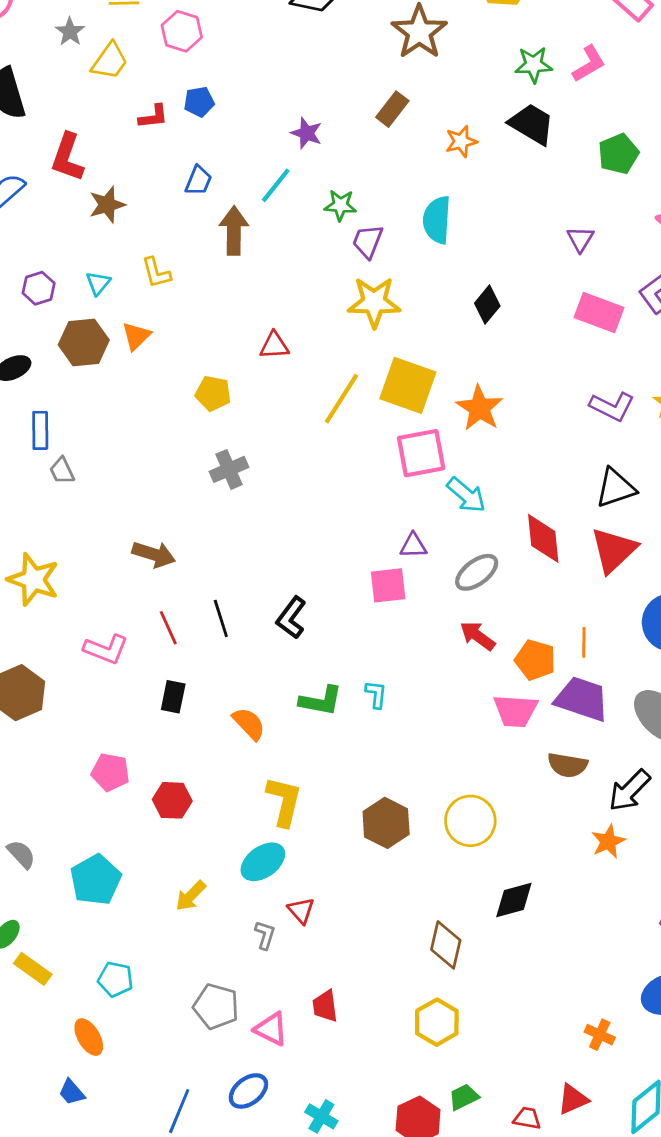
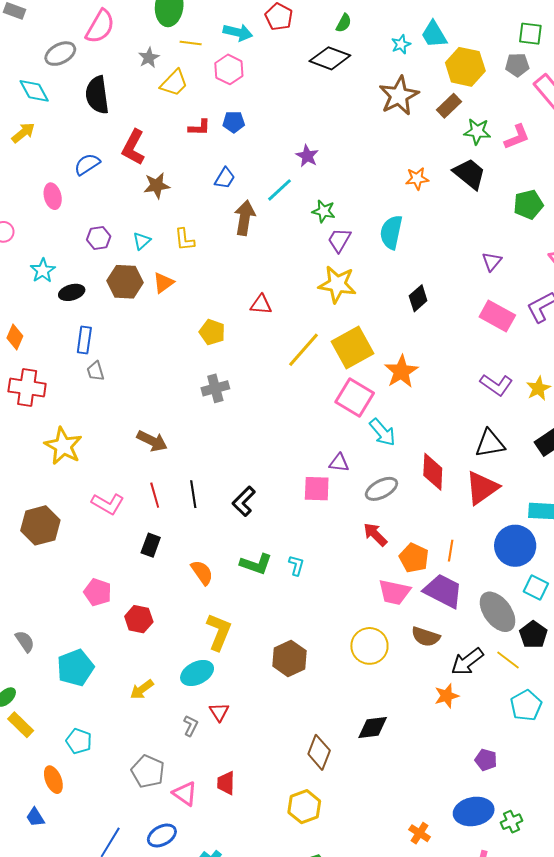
brown rectangle: (392, 109) -> (449, 106), moved
yellow square: (408, 385) -> (352, 347), turned 33
pink square: (421, 453) -> (355, 397), turned 33
yellow circle: (470, 821) -> (369, 646), moved

